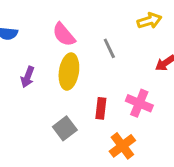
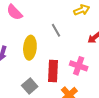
pink semicircle: (64, 35) -> (14, 12), moved
red rectangle: (101, 108) -> (53, 71), size x1.5

